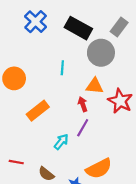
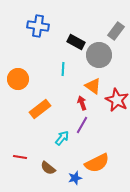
blue cross: (36, 22) -> (38, 26), turned -35
black rectangle: (78, 28) -> (76, 42), moved, size x0.7
orange triangle: (95, 86) -> (93, 86), turned 30

